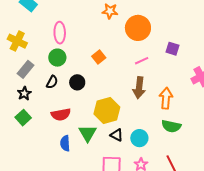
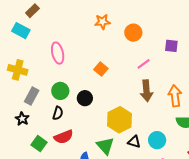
orange circle: (138, 28) -> (133, 33), size x0.7
green circle: (57, 58) -> (60, 91), moved
black semicircle: (52, 82) -> (58, 113), moved
black star: (24, 93) -> (22, 119), moved
red semicircle: (61, 114) -> (64, 137), moved

